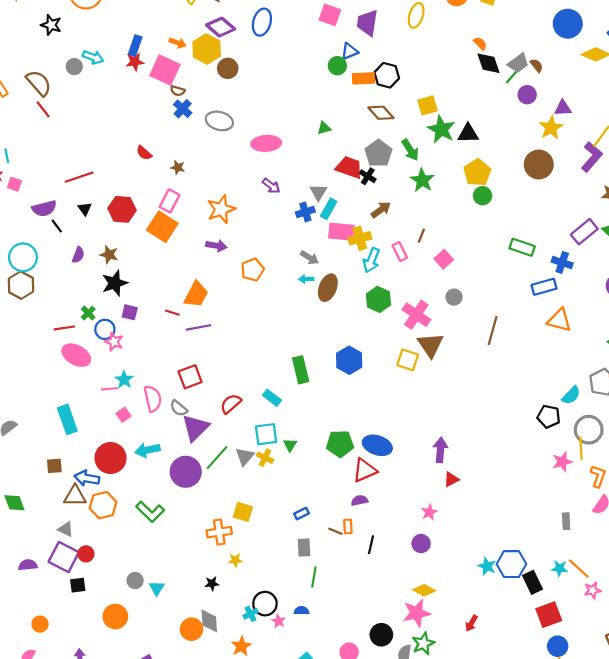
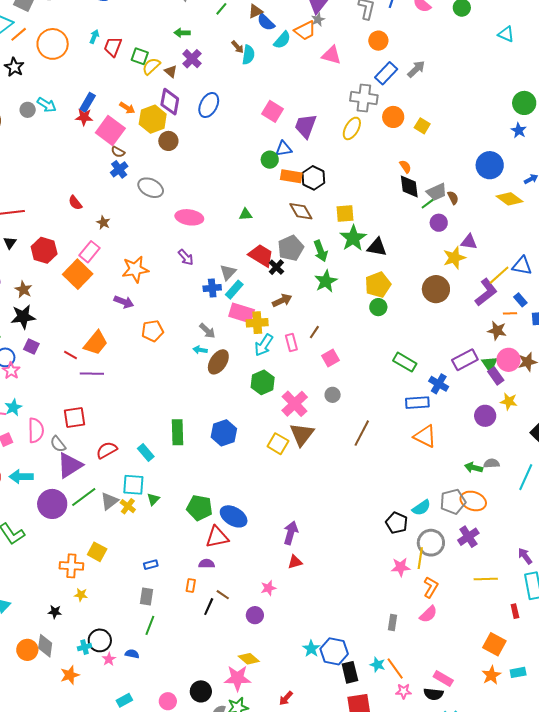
purple diamond: (221, 27) -> (170, 102), turned 48
brown line: (335, 531) -> (223, 595), moved

